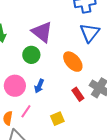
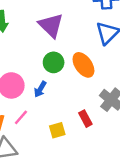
green circle: (31, 55) -> (54, 62), moved
red rectangle: (78, 94) -> (85, 119), moved

